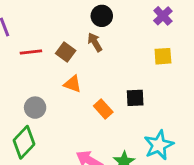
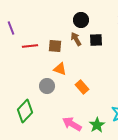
brown square: (66, 52) -> (55, 46), turned -32
black square: (135, 98) -> (96, 40), moved
gray circle: (35, 108) -> (47, 86), moved

